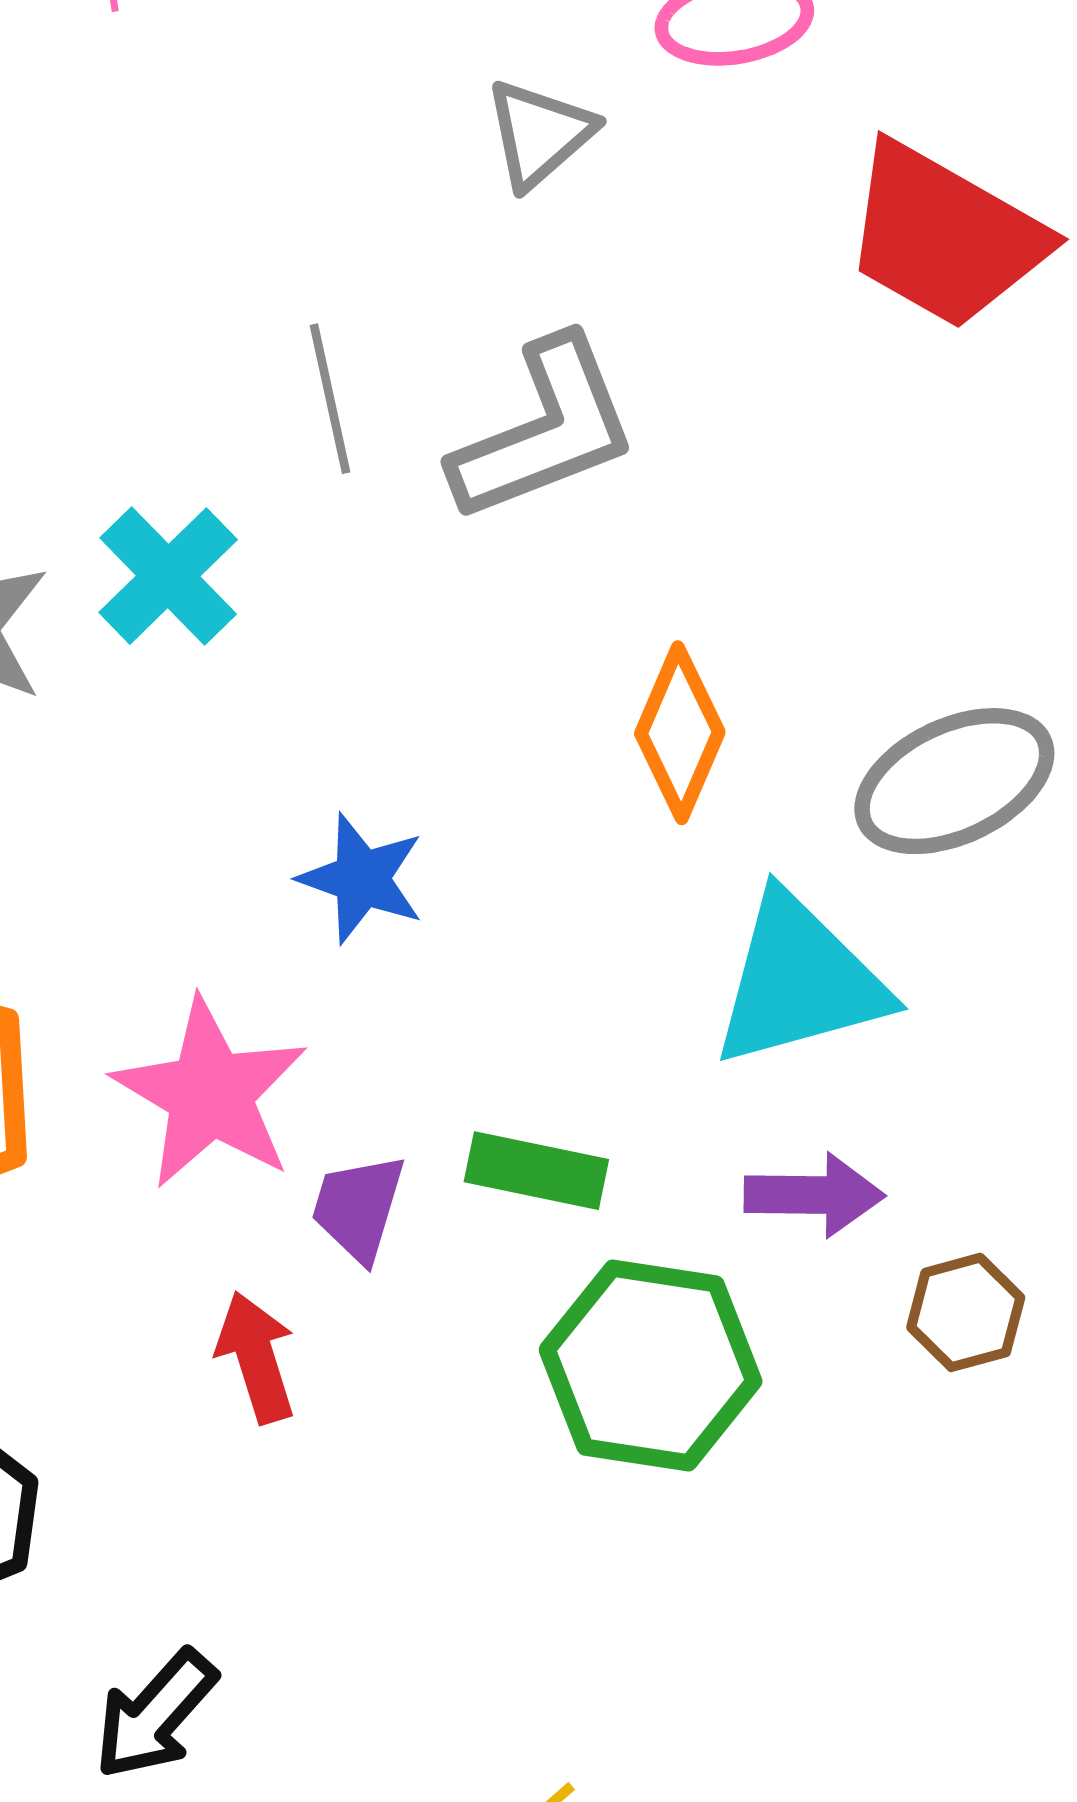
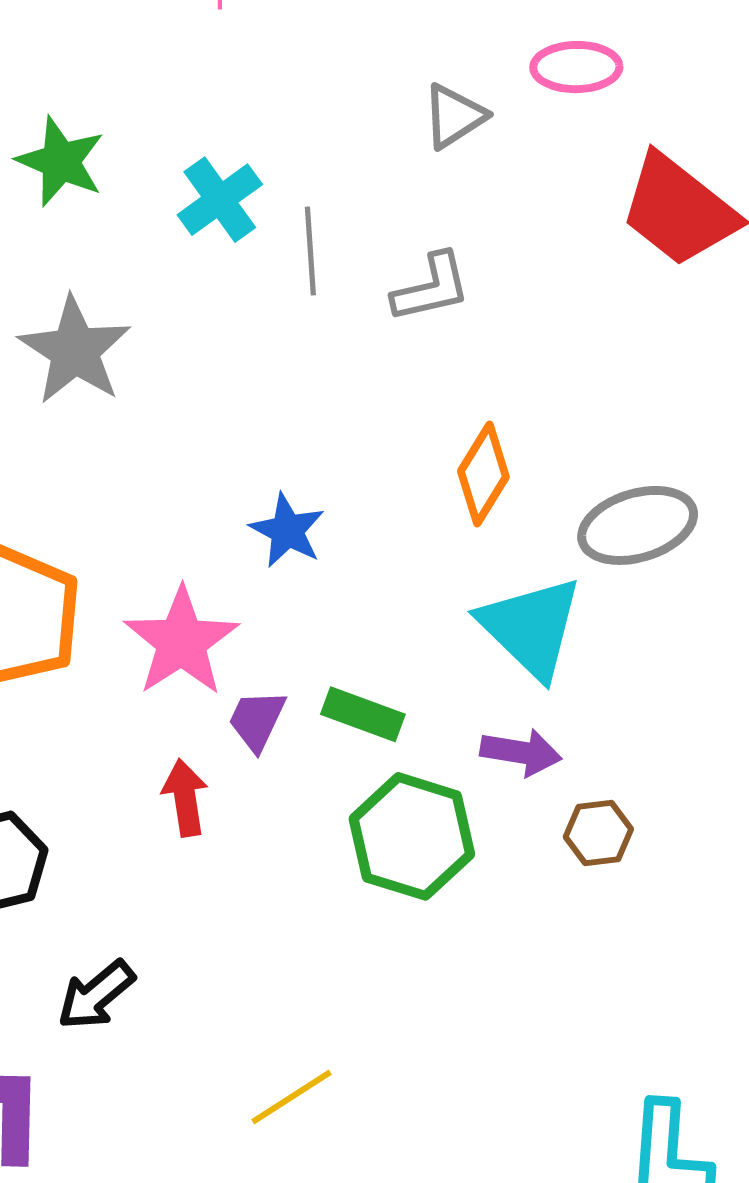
gray L-shape: (545, 430) -> (431, 288), size x0.7
cyan cross: (168, 576) -> (220, 200), moved
cyan triangle: (799, 981) -> (531, 627), turned 51

